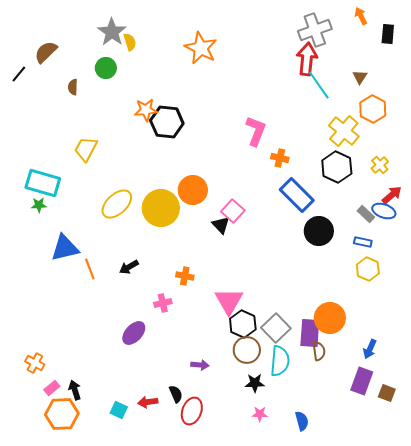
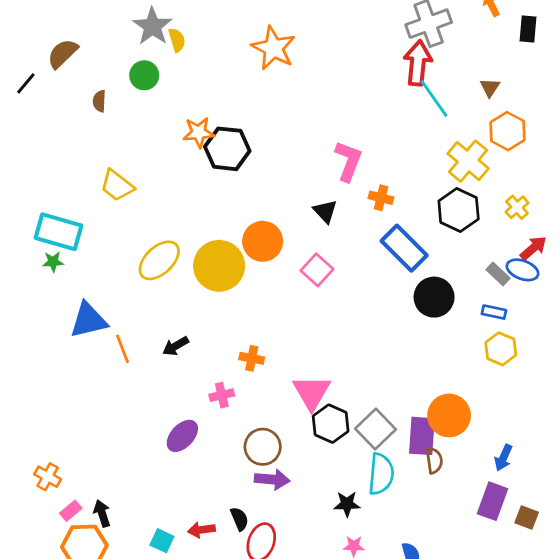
yellow trapezoid: (86, 149) -> (117, 186), turned -80
black triangle: (221, 225) -> (325, 211), moved
brown circle: (247, 350) -> (263, 447), moved
purple arrow: (200, 365) -> (272, 479), size x1.4

